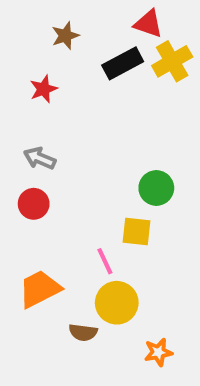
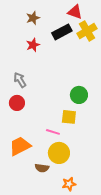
red star: (44, 89) -> (33, 45), moved
gray arrow: (40, 158) -> (20, 80), turned 35
pink line: (105, 261) -> (53, 132), turned -48
orange star: (158, 352) -> (69, 184), moved

